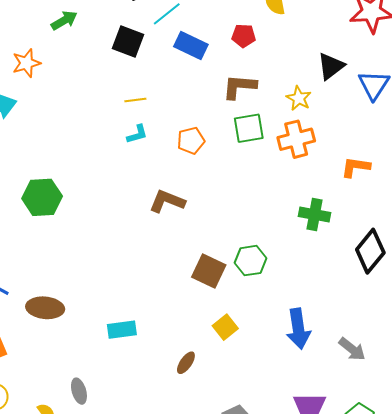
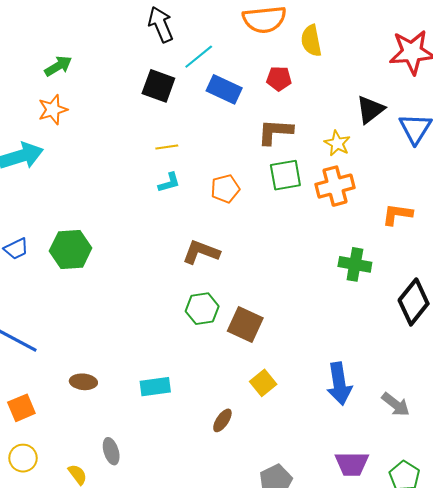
green arrow: (64, 20) -> (58, 66), moved
green hexagon: (250, 261) -> (202, 309), moved
brown ellipse: (45, 308) -> (83, 382), moved, size x0.7

